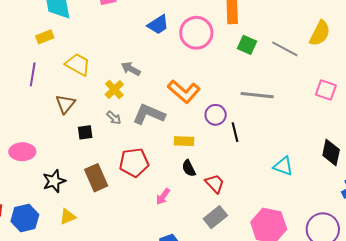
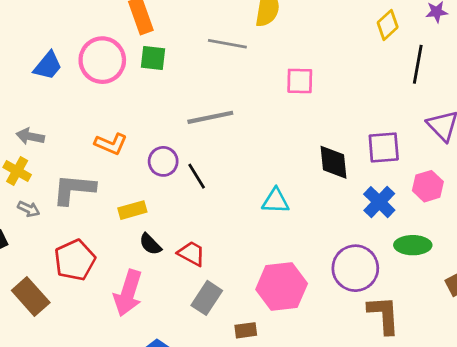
green square: (247, 45) -> (153, 58), moved
orange L-shape: (184, 92) -> (111, 144), size x0.7
pink arrow: (163, 197) -> (128, 293), size x1.8

